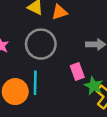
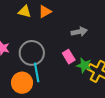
gray circle: (41, 44) -> (32, 53), moved

